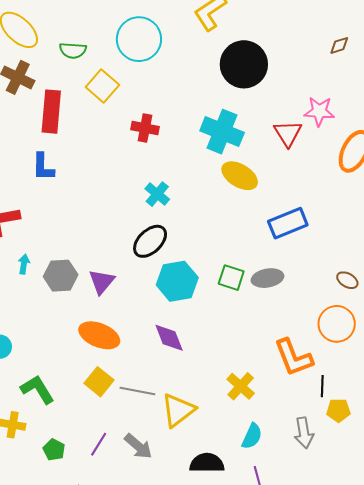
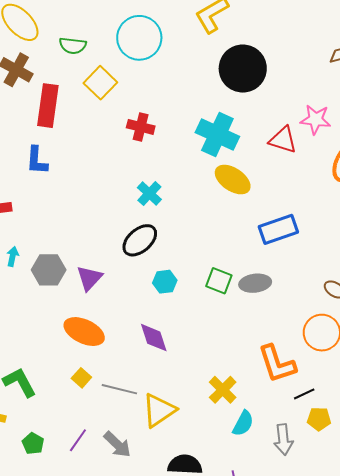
red triangle: (288, 133) -> (283, 140), turned -44
cyan hexagon: (177, 281) -> (165, 282), size x0.6
yellow square: (99, 382) -> (81, 378), size x0.7
black line: (322, 386) -> (304, 394), turned 60
cyan semicircle: (252, 436) -> (243, 423), moved

